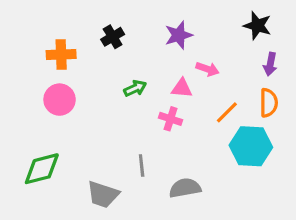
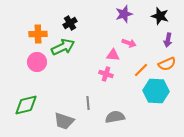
purple star: (179, 35) -> (124, 14), moved
green arrow: (135, 88) -> (63, 47), moved, size x1.6
orange semicircle: (269, 103) -> (167, 64), turned 66

